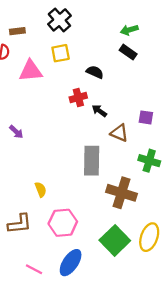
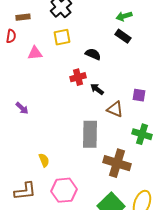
pink triangle: (31, 71) -> (35, 53), size x0.7

